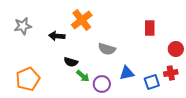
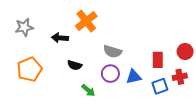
red rectangle: (150, 28) -> (158, 60), moved
green arrow: (83, 76) -> (88, 90), moved
orange pentagon: (28, 79) -> (29, 69), moved
purple circle: (102, 84) -> (110, 74), moved

